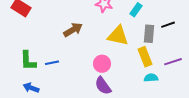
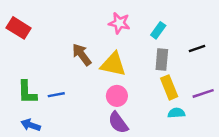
brown arrow: (73, 30) -> (82, 55), turned -96
gray rectangle: (149, 34) -> (162, 59), moved
yellow triangle: (118, 36) -> (113, 64), moved

